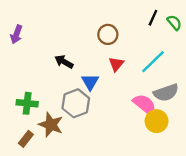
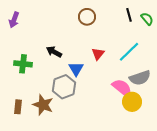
black line: (153, 18) -> (129, 15), turned -40
purple arrow: (16, 34) -> (14, 20), moved
brown circle: (108, 34) -> (87, 17), moved
green cross: (27, 103) -> (23, 64), moved
brown rectangle: (26, 139) -> (18, 107), moved, turned -32

